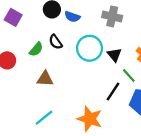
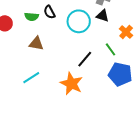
green semicircle: (36, 49) -> (32, 17), turned 48
black triangle: (114, 55) -> (103, 16), moved, turned -40
black line: (113, 91) -> (85, 59), moved

